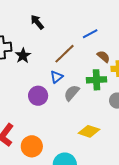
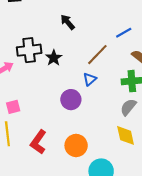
gray semicircle: (72, 93) -> (128, 107), moved
yellow diamond: (89, 131) -> (126, 135), turned 60
orange circle: (32, 146) -> (76, 145), moved

